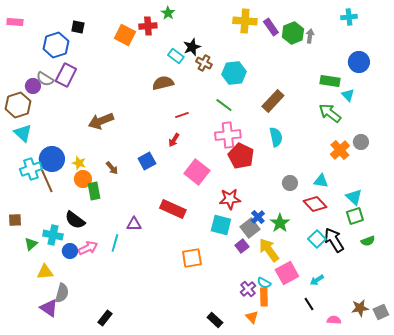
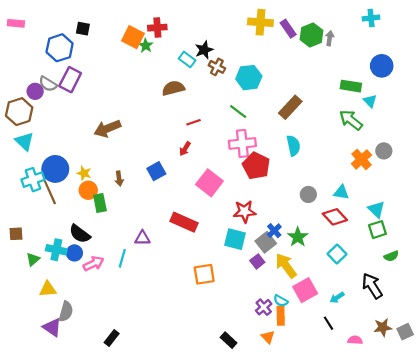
green star: (168, 13) -> (146, 46), moved
brown arrow: (112, 168) -> (119, 179), turned 32
black arrow: (334, 240) -> (372, 286), moved
blue circle: (70, 251) -> (74, 253), moved

